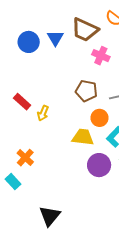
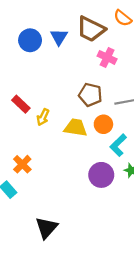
yellow trapezoid: (83, 137) -> (76, 128), moved

